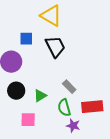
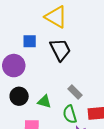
green triangle: (40, 96) -> (44, 102), turned 48

